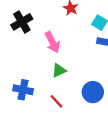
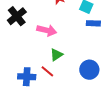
pink arrow: (52, 42) -> (47, 30), turned -42
red line: (57, 101) -> (47, 71), moved

